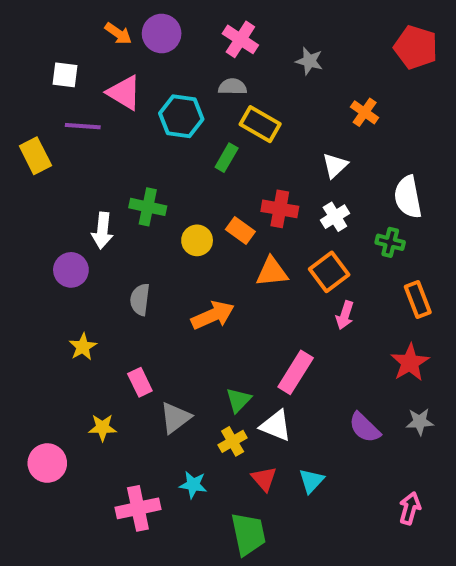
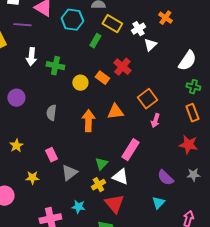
white semicircle: (408, 197) -> (187, 61), turned -135
red cross: (280, 209) -> (122, 67), turned 30
white cross: (335, 217) -> (138, 29), moved
white arrow: (102, 231) -> (31, 57), moved
green cross: (390, 242) -> (193, 87), moved
orange triangle: (272, 272) -> (115, 112), moved
orange arrow: (213, 315) -> (88, 121), turned -65
yellow star: (83, 347) -> (16, 146), moved
red star: (410, 363) -> (188, 145), turned -30
red triangle: (264, 479) -> (114, 204), size x1.5
cyan triangle: (311, 481) -> (158, 203), moved

